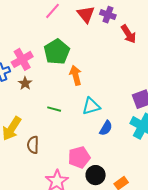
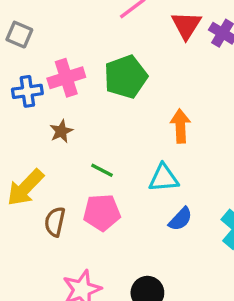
orange arrow: (76, 75) -> (180, 126), moved
brown star: (25, 83) -> (61, 131), moved
pink pentagon: (79, 157) -> (102, 212), moved

